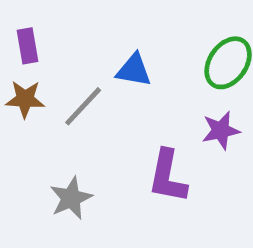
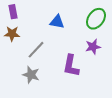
gray line: (83, 106) -> (36, 50), moved
gray star: (71, 198) -> (31, 75), turned -30

